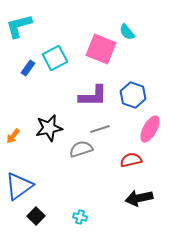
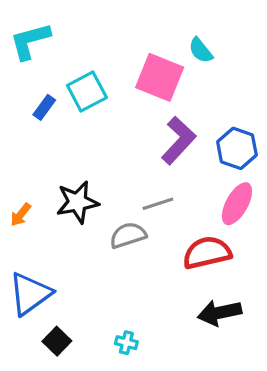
blue hexagon: (133, 95) -> (237, 148), moved
purple L-shape: (93, 96) -> (179, 140), moved, turned -48
red semicircle: (131, 160) -> (207, 253), size x1.4

